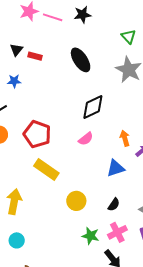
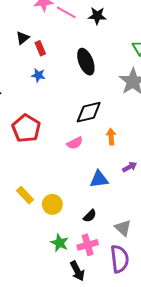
red rectangle: (35, 56) -> (40, 48), turned 40
blue star: (14, 81) -> (38, 75), moved
orange arrow: (125, 138) -> (111, 137), moved
yellow rectangle: (46, 169) -> (25, 195), moved, size x0.7

